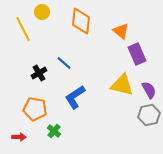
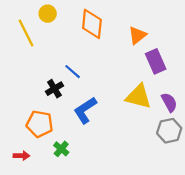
orange triangle: (121, 31) -> (137, 35), turned 42
black cross: (39, 73) -> (54, 89), moved

